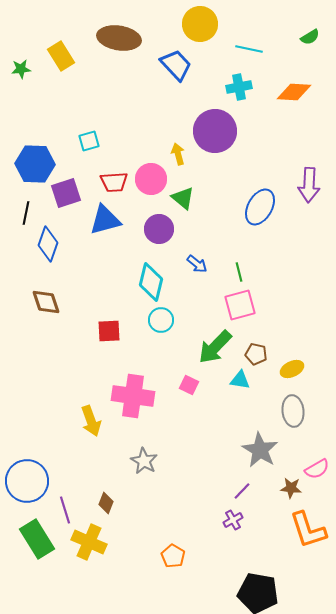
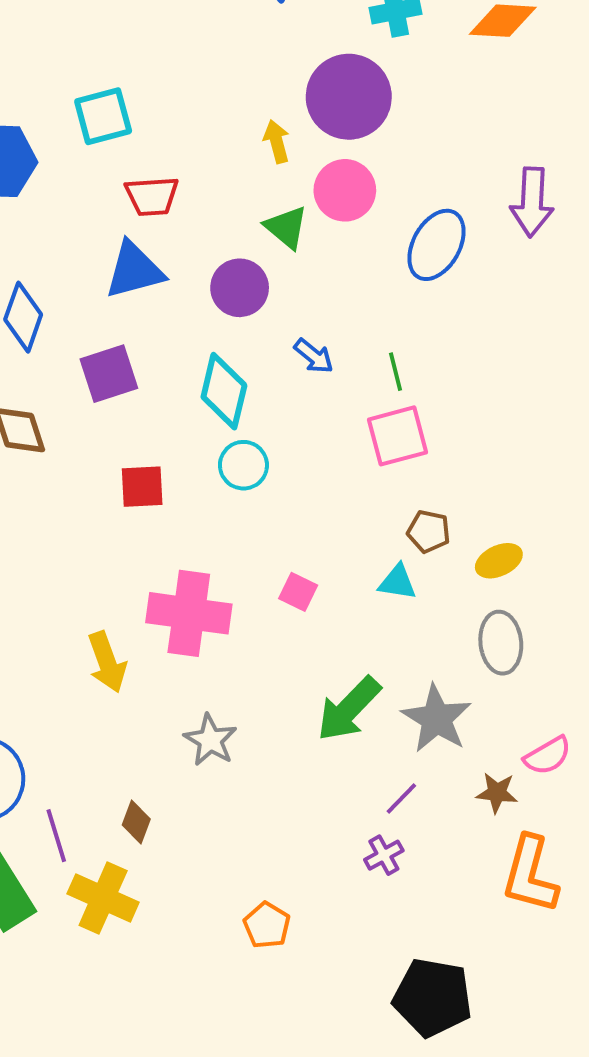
cyan square: (89, 141) -> (103, 116), size x1.4
pink circle: (151, 179) -> (345, 190), moved
purple square: (66, 193) -> (109, 374), moved
green arrow: (215, 347) -> (349, 709), moved
orange L-shape: (308, 530) -> (530, 875), turned 33

